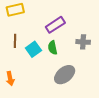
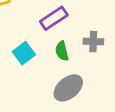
green semicircle: (53, 48) -> (62, 51), moved

